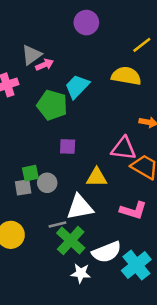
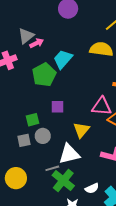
green pentagon: (52, 105) -> (44, 75), turned 30
green square: (30, 173) -> (32, 120), moved
yellow triangle: (97, 177) -> (81, 130), turned -48
white semicircle: (107, 252) -> (92, 188), size x0.6

